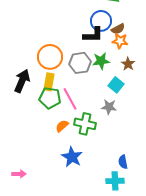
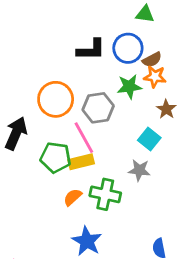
black L-shape: (93, 35) -> (91, 50), moved
green star: (101, 61) -> (129, 87), moved
yellow rectangle: (49, 82) -> (81, 162), moved, turned 66
pink line: (70, 99) -> (84, 138), moved

